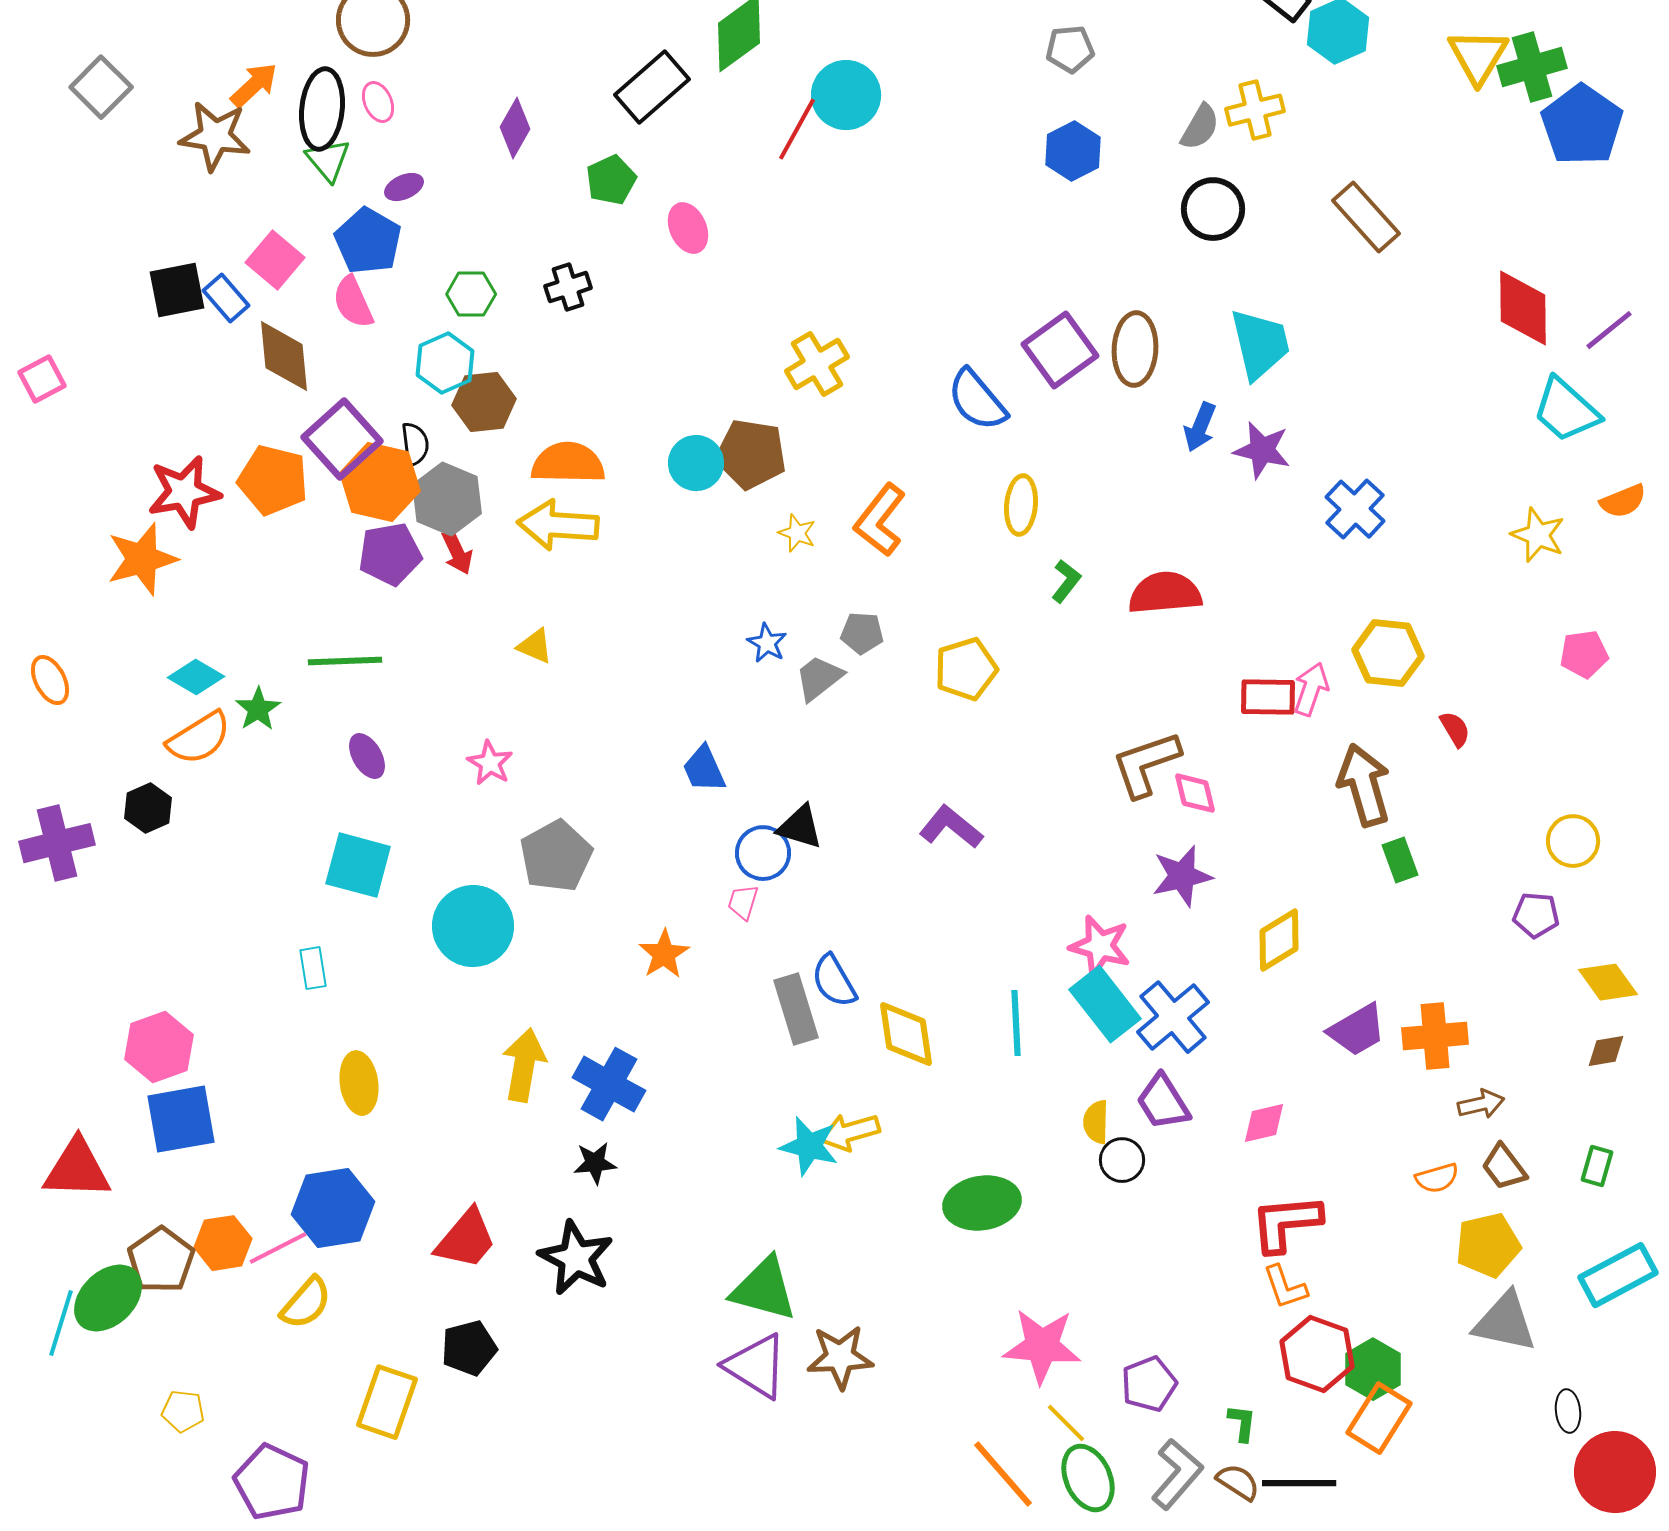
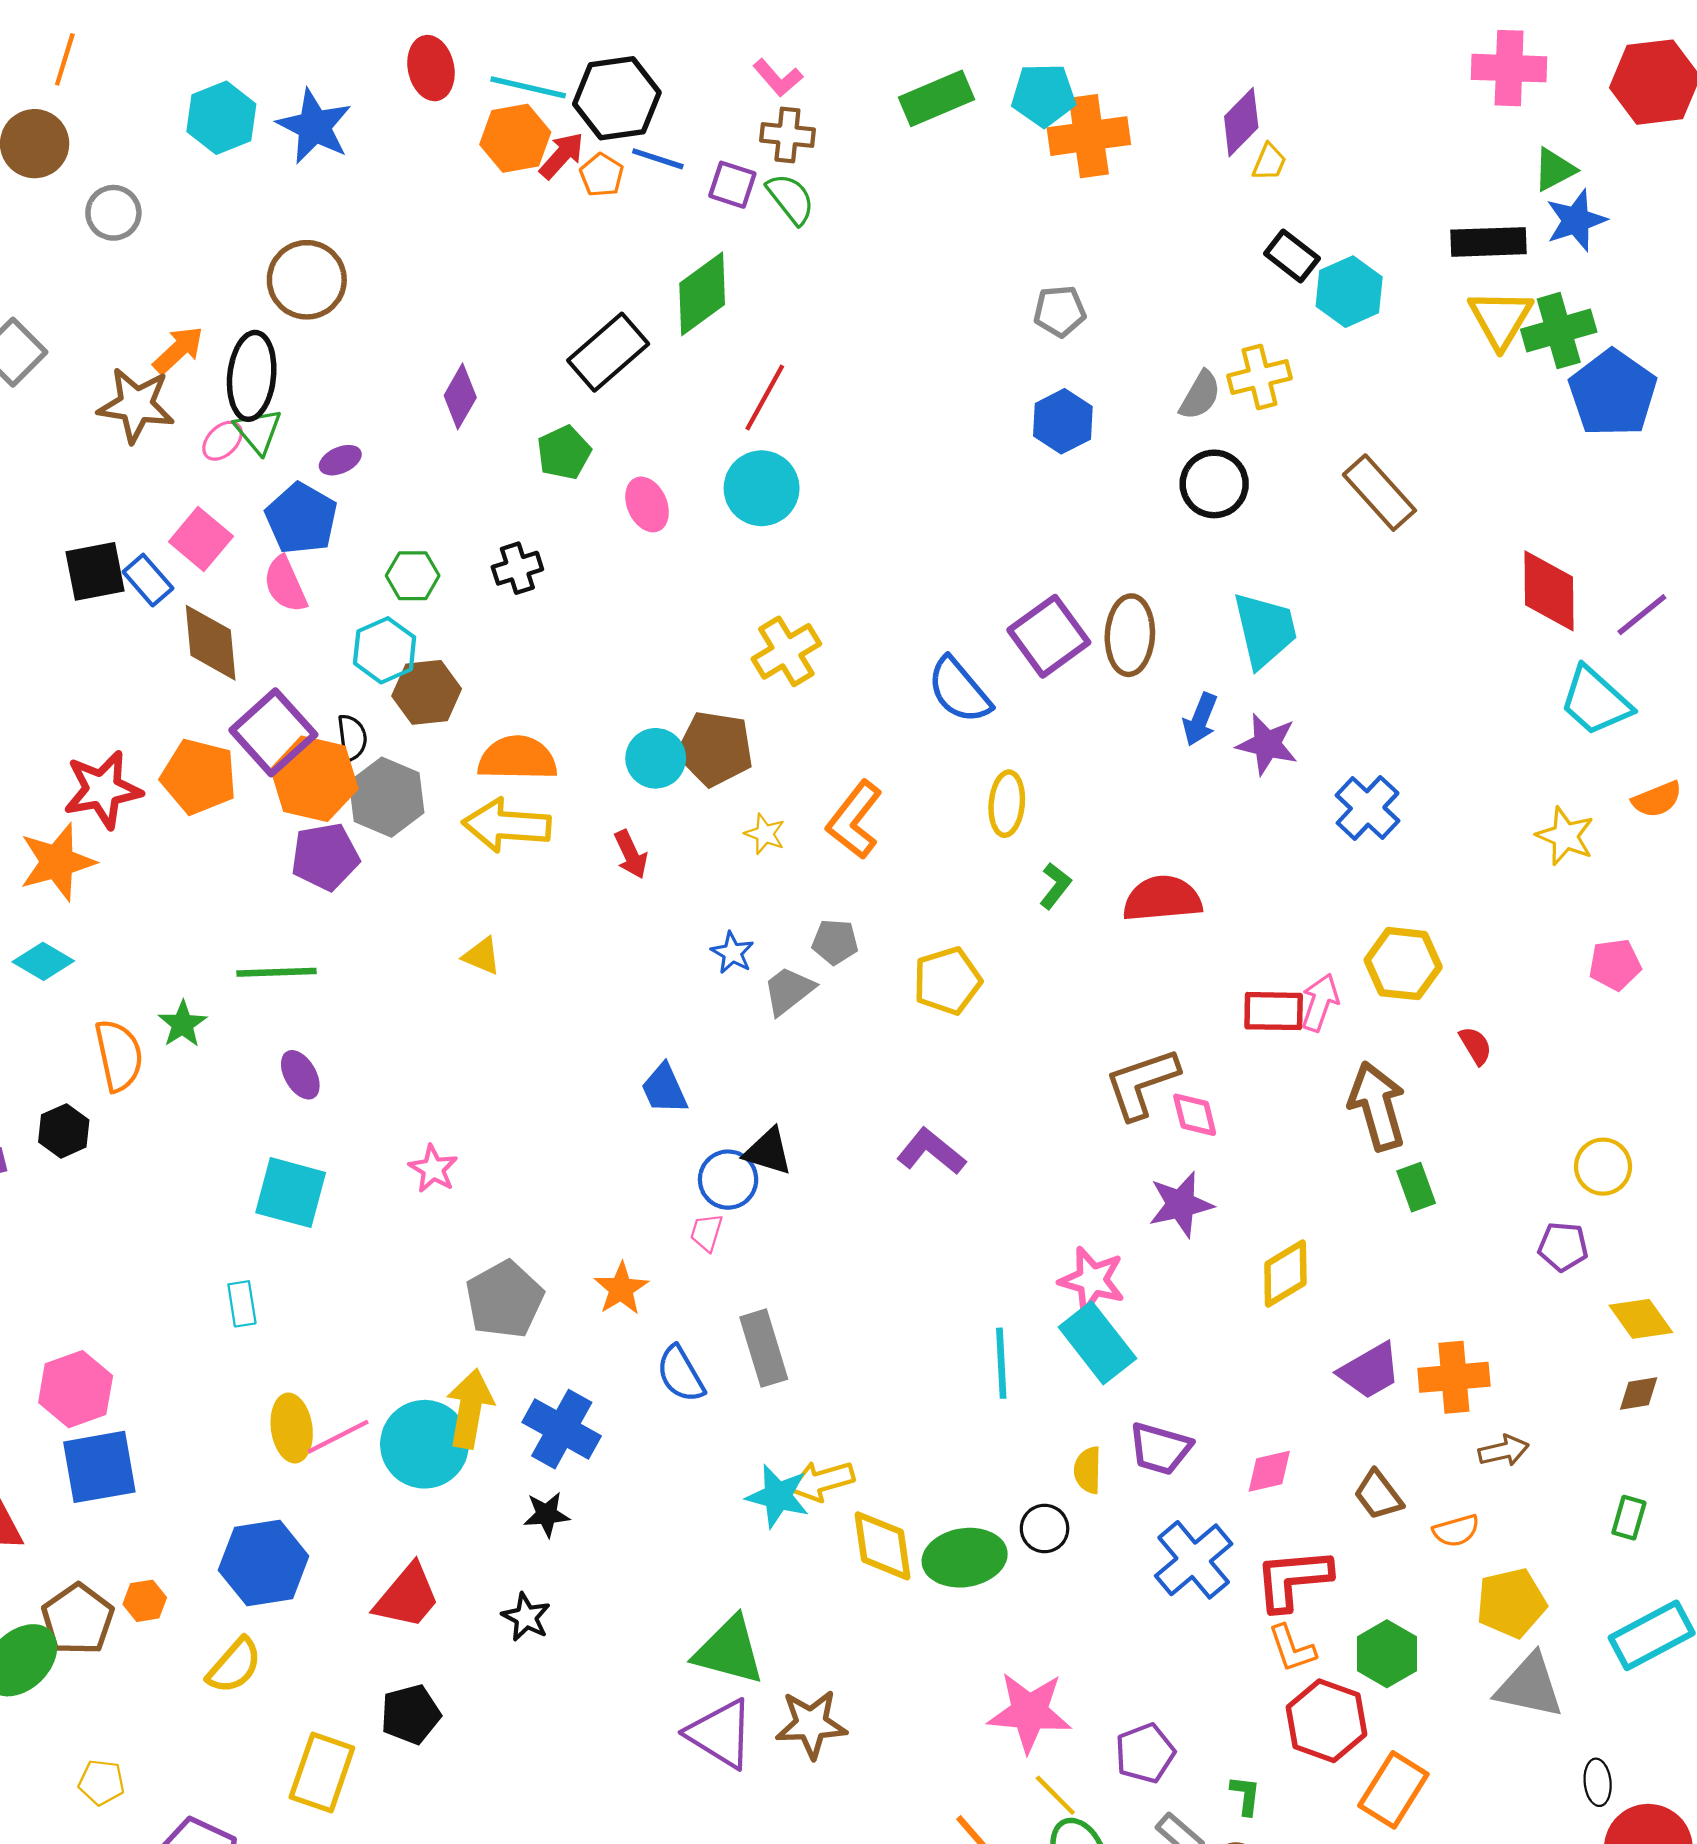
cyan circle: (846, 95) -> (762, 488), moved
pink ellipse: (378, 102) -> (223, 441), moved, turned 69
red arrow: (457, 552) -> (631, 854), moved
cyan diamond: (196, 677) -> (43, 961), moved
orange semicircle: (199, 738) -> (119, 1055), turned -70
pink star: (490, 763) -> (433, 1169), moved
gray pentagon: (556, 856) -> (504, 1299), moved
cyan circle: (473, 926) -> (425, 1444), moved
blue semicircle: (834, 981) -> (681, 1374), moved
blue cross: (1173, 1017) -> (1194, 1560), moved
yellow diamond: (906, 1034) -> (883, 1546), moved
purple trapezoid: (1163, 1102) -> (1160, 1449), turned -42
black circle: (1122, 1160) -> (1045, 1528), moved
brown trapezoid: (1504, 1167) -> (1378, 1495), moved
orange hexagon: (223, 1243) -> (145, 1601), size x0.7
pink line: (278, 1248) -> (338, 1437), moved
black star: (576, 1258) -> (526, 1617), size x0.6
green hexagon: (1373, 1369) -> (1387, 1654), moved

